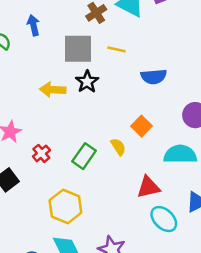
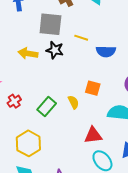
yellow line: (116, 49) -> (81, 38), moved
black star: (87, 82) -> (55, 50), turned -30
orange square: (141, 126) -> (93, 88), turned -35

